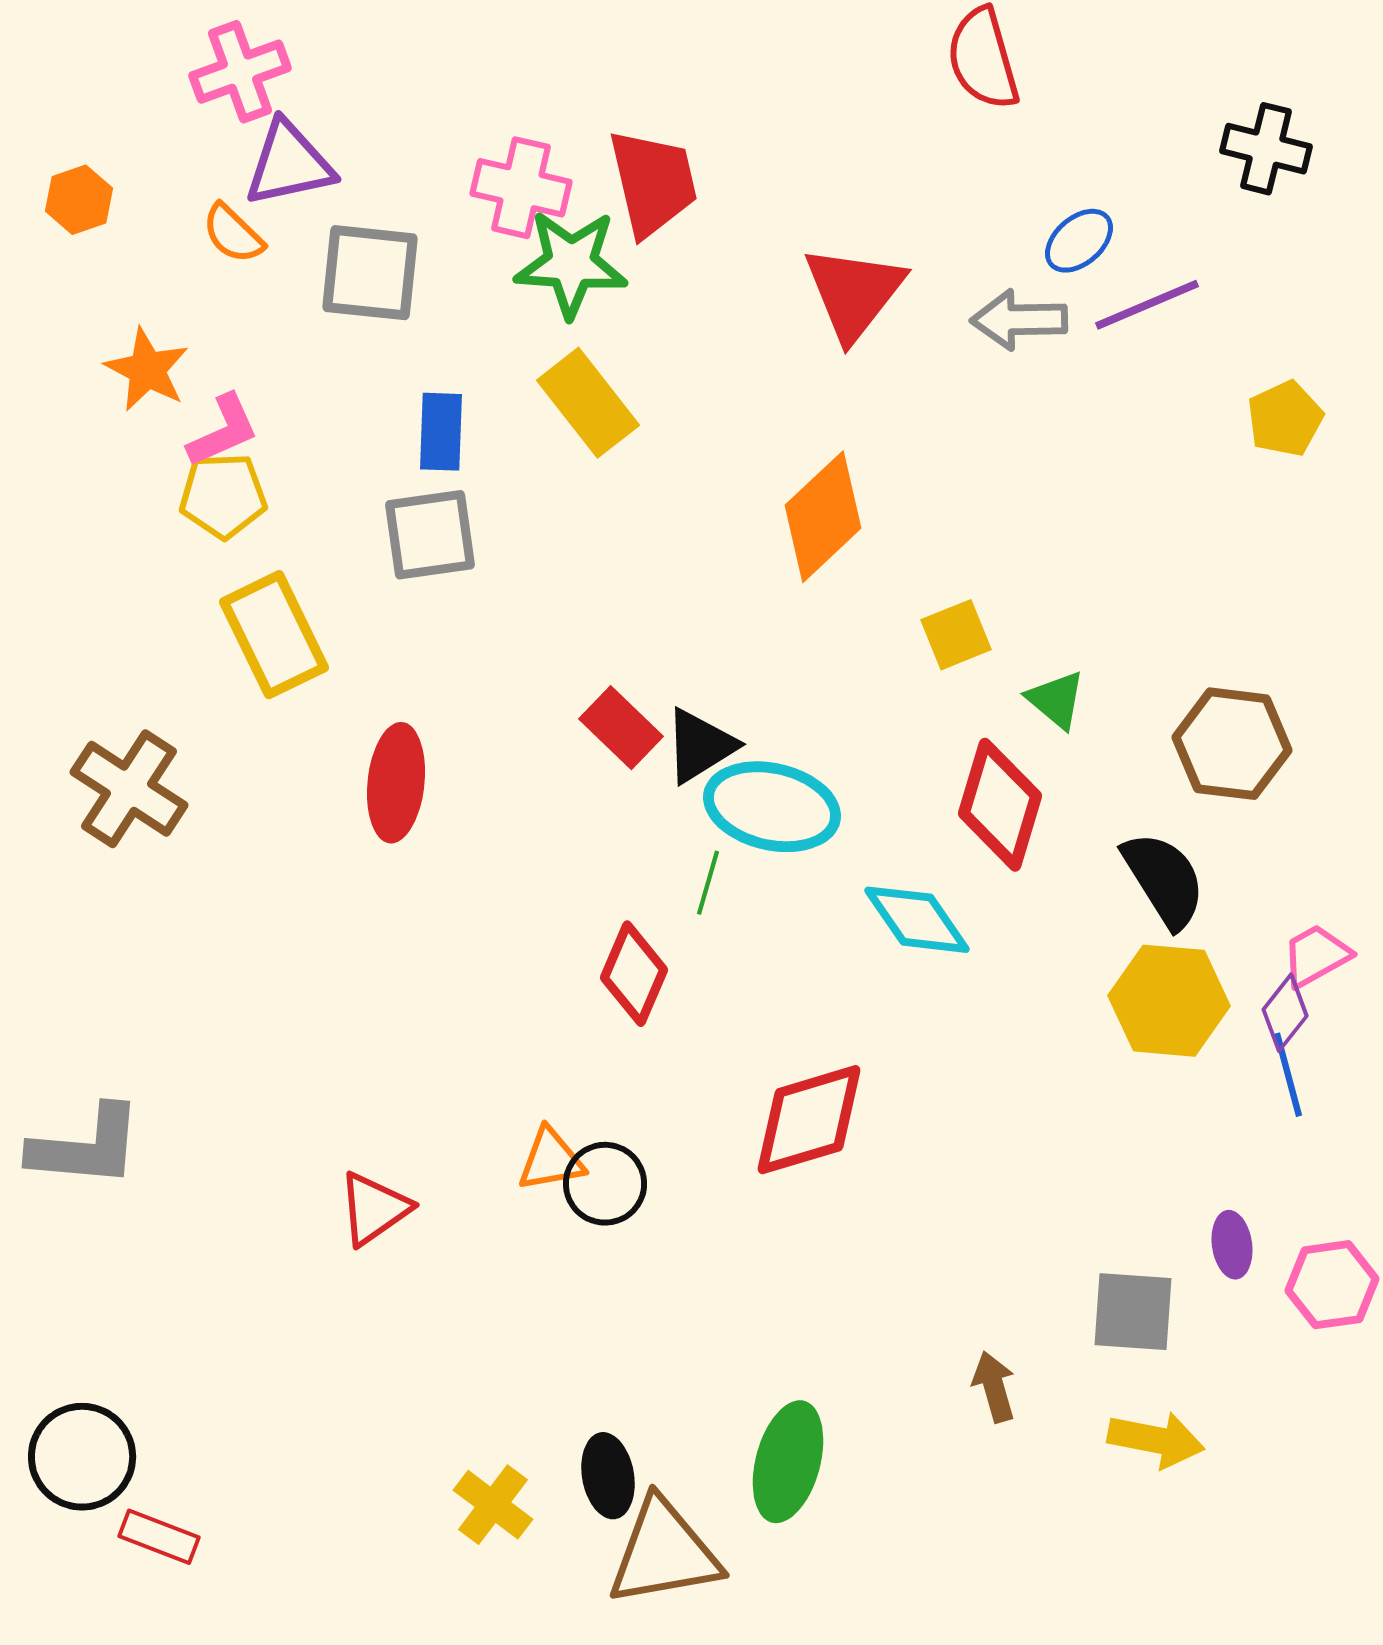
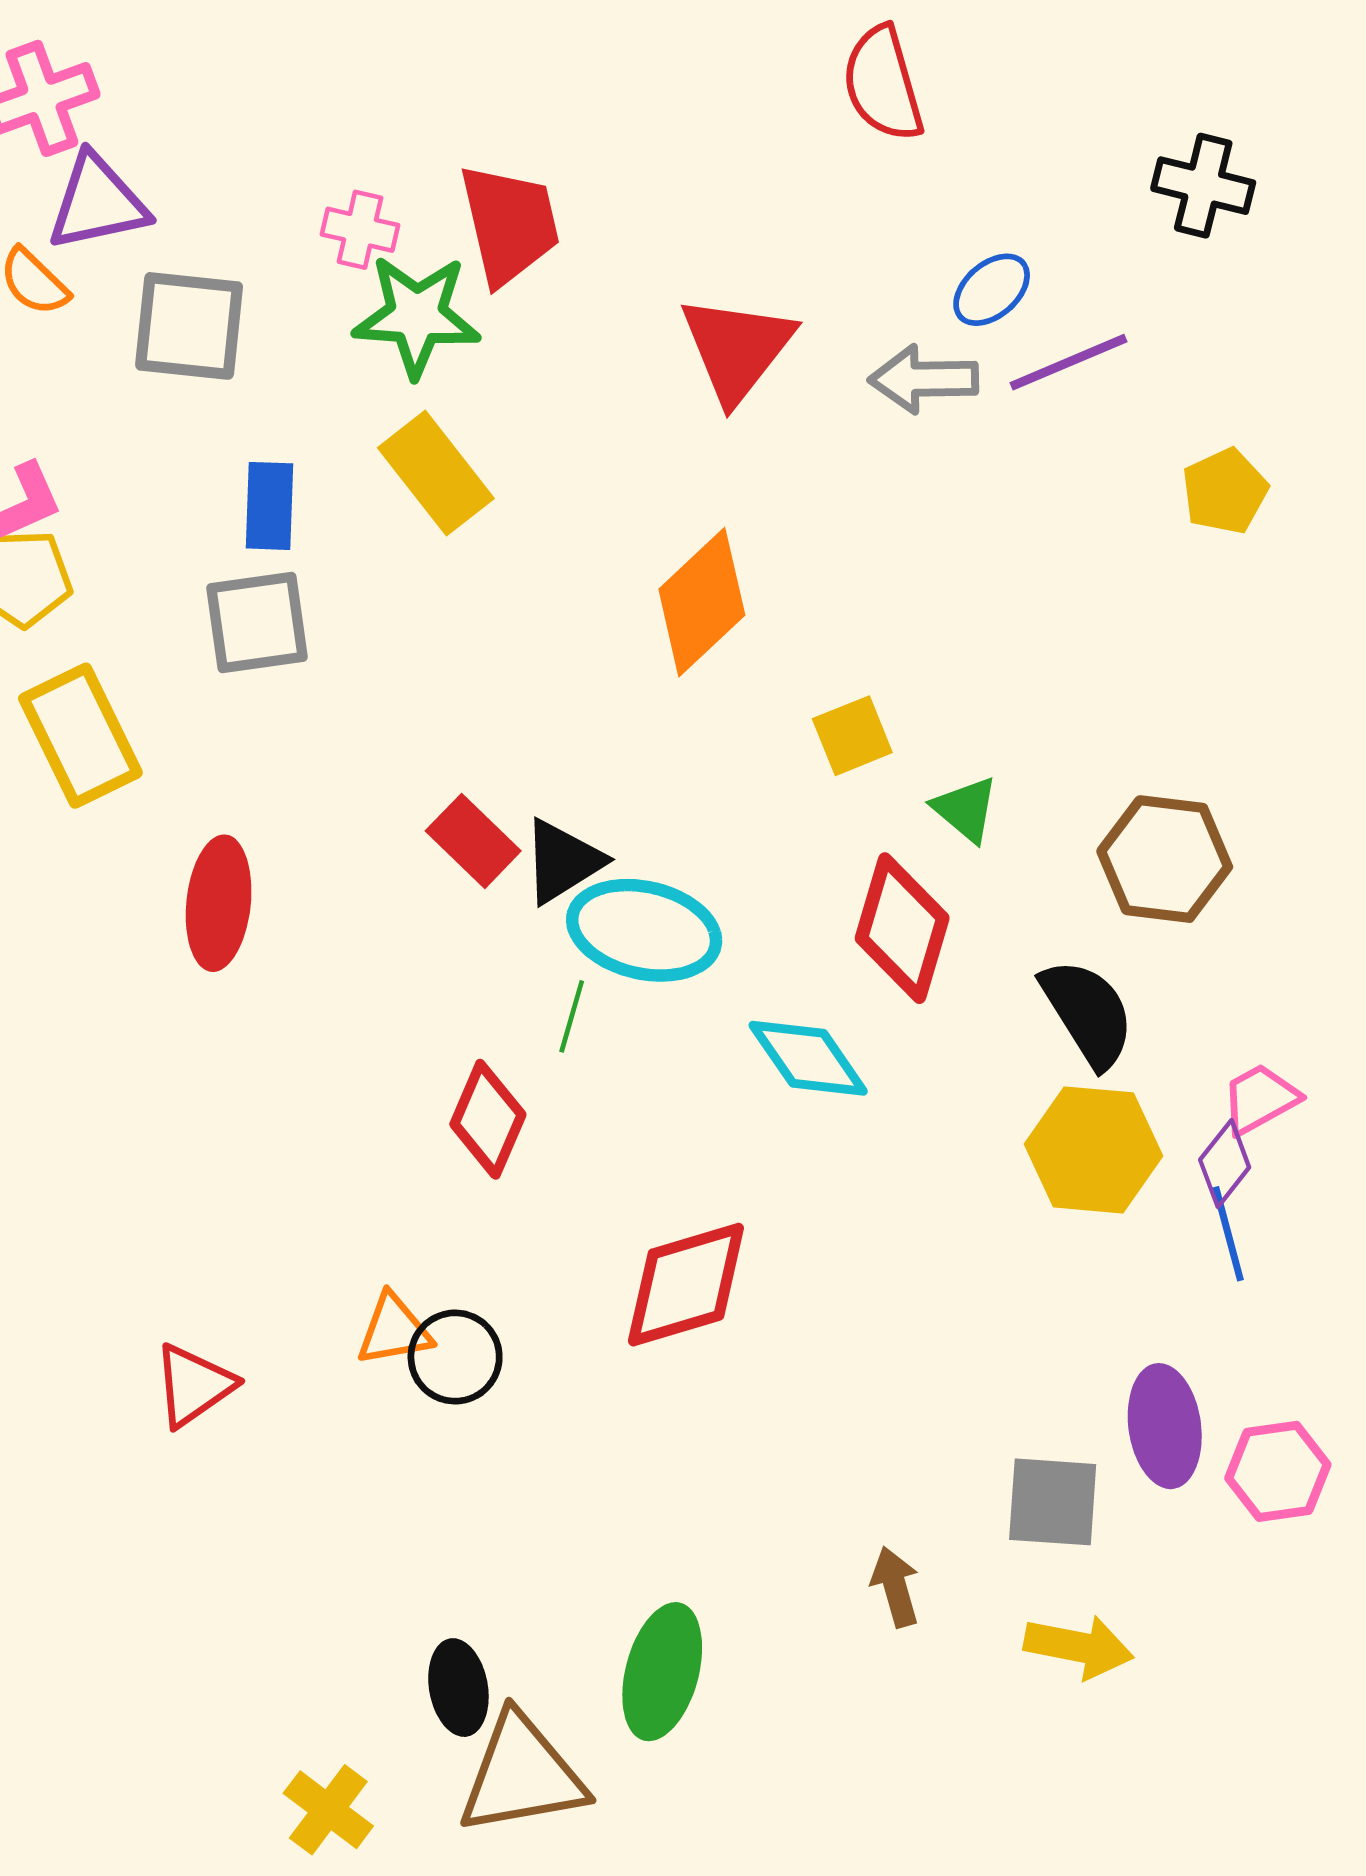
pink cross: (521, 188) -> (360, 230), size x0.7
purple ellipse: (1232, 1245) -> (1165, 1426), size x1.6
yellow cross: (493, 1505) -> (328, 1810), moved

